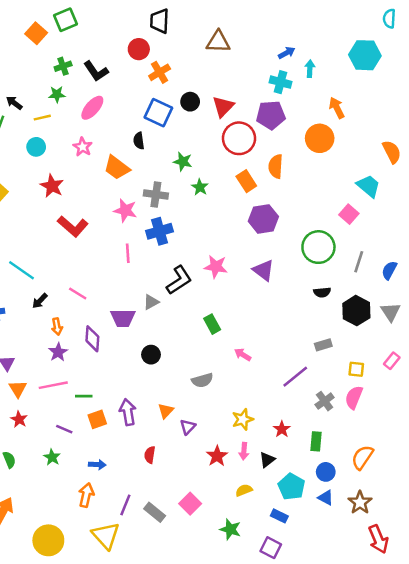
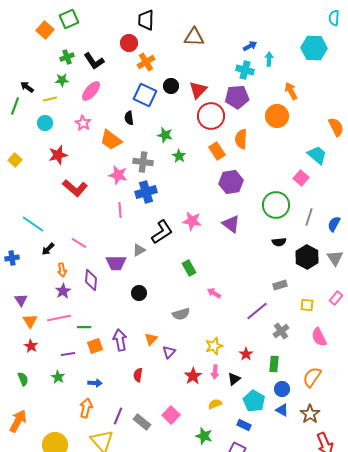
red star: (52, 186) -> (58, 155), turned 30
pink semicircle: (354, 397) -> (319, 337), moved, turned -48
purple line: (64, 429) -> (68, 354), turned -32

